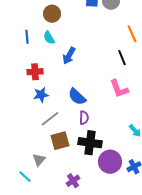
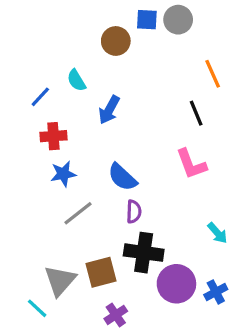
brown circle: (52, 14) -> (116, 41), moved
blue line: (27, 37) -> (40, 97), moved, turned 48
brown square: (60, 141) -> (101, 272), moved
gray triangle: (39, 160) -> (60, 280), size x1.5

